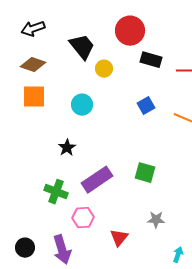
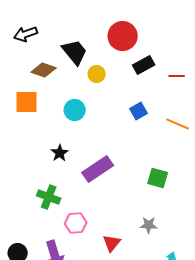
black rectangle: (151, 60) -> (144, 65), turned -45
brown diamond: (33, 65) -> (44, 70), moved
green square: (145, 173) -> (158, 178), moved
purple rectangle: (97, 180) -> (98, 169), moved

